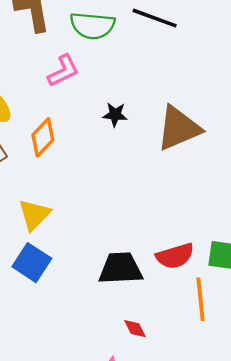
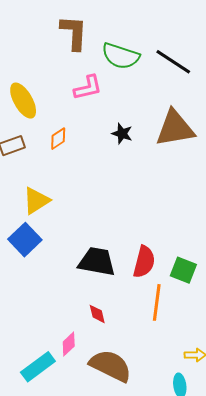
brown triangle: (179, 128) -> (175, 128), moved
orange diamond: (43, 137) -> (58, 139), size x0.7
red semicircle: (175, 256) -> (144, 262), turned -72

